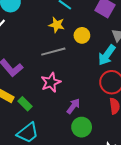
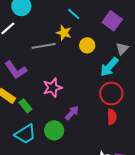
gray line: (53, 52) -> (44, 46), moved
green circle: (82, 127) -> (54, 130), moved

